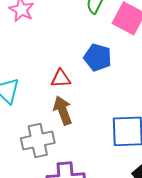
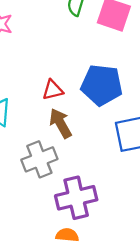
blue pentagon: (98, 57) -> (102, 85), moved, size x1.4

